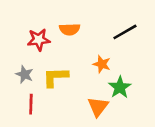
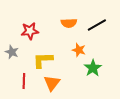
orange semicircle: (70, 29) -> (69, 23), moved
gray star: (24, 74) -> (12, 52), moved
orange triangle: (98, 107) -> (52, 83), moved

